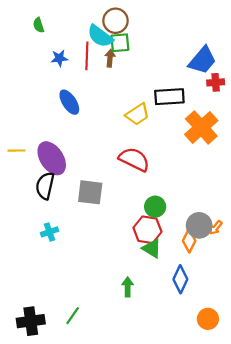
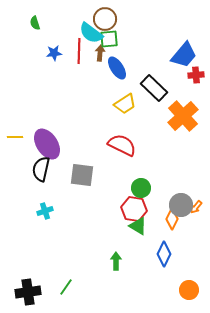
black rectangle: (169, 97) -> (154, 88), turned 48
blue ellipse: (69, 102) -> (117, 68), moved

